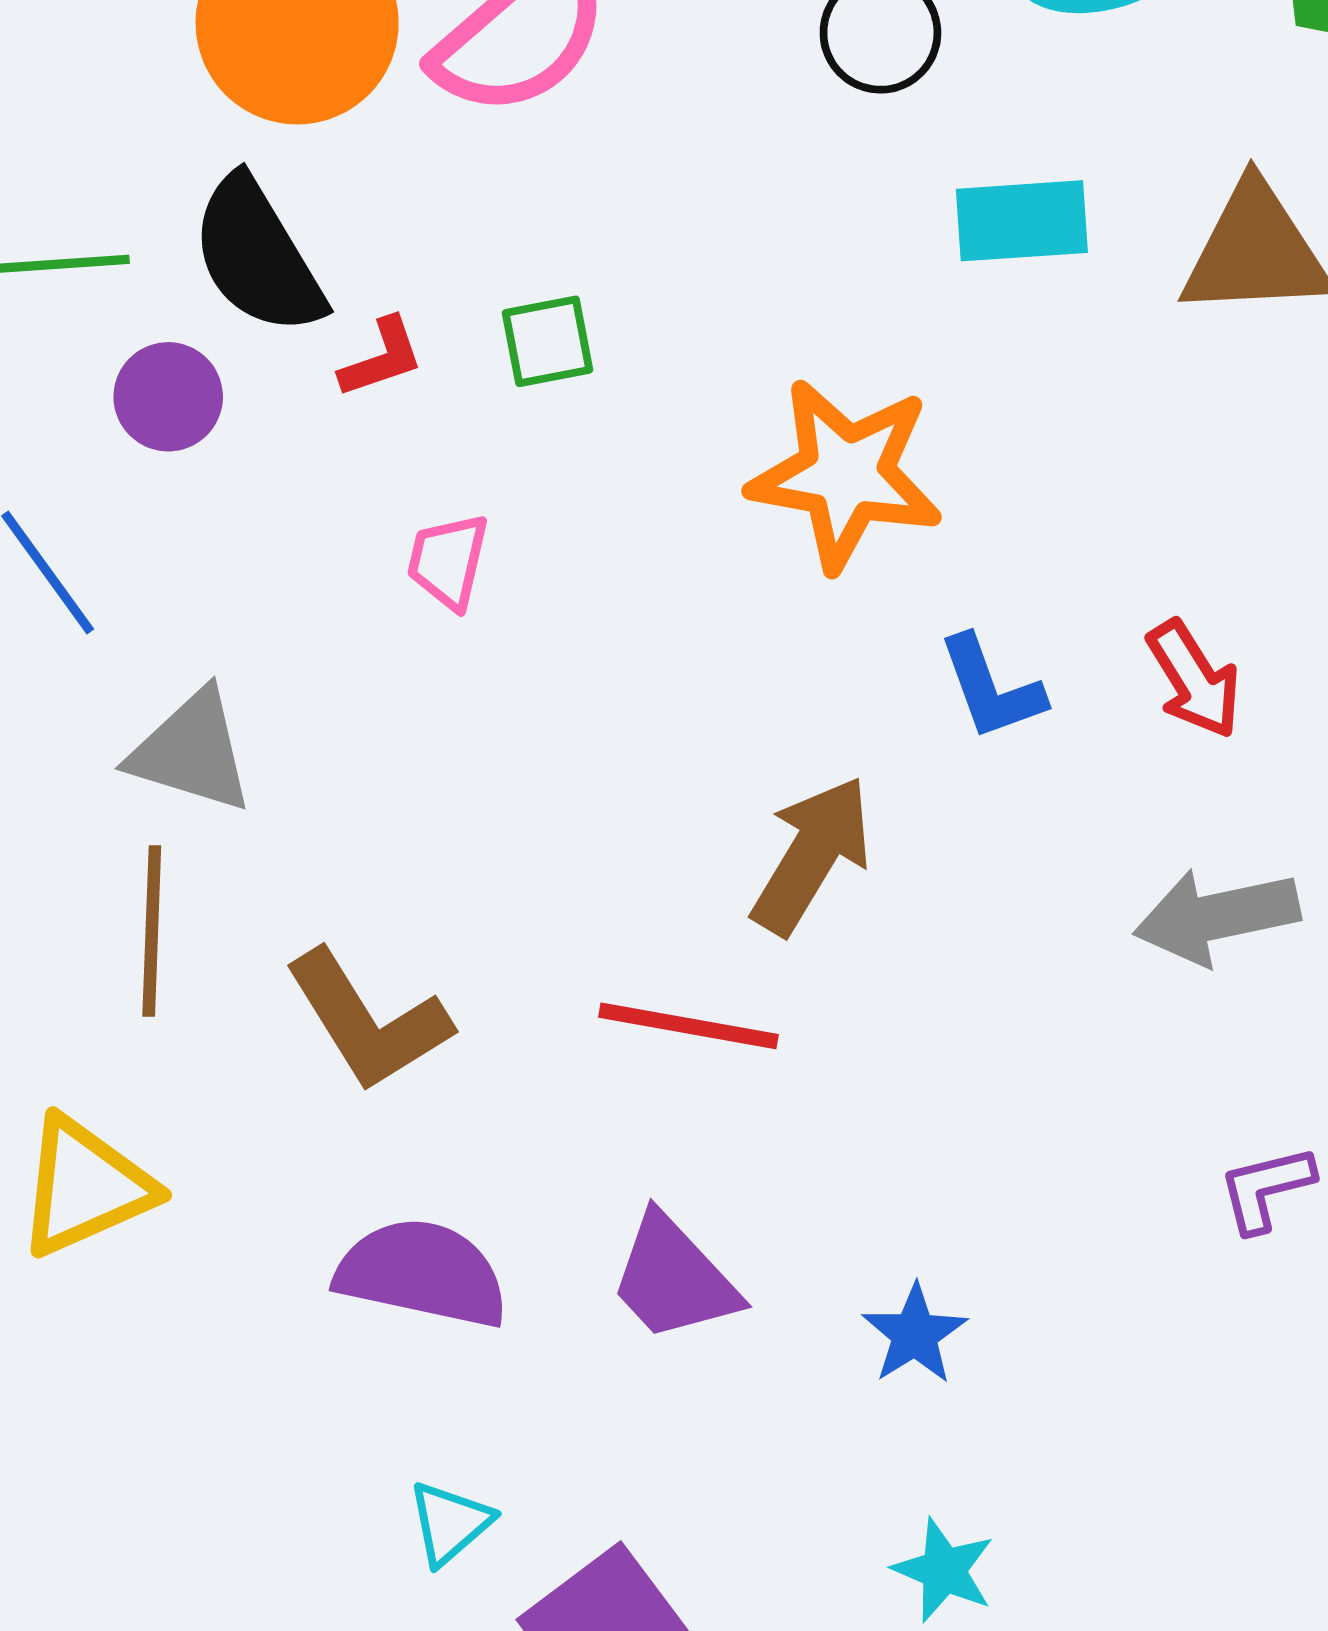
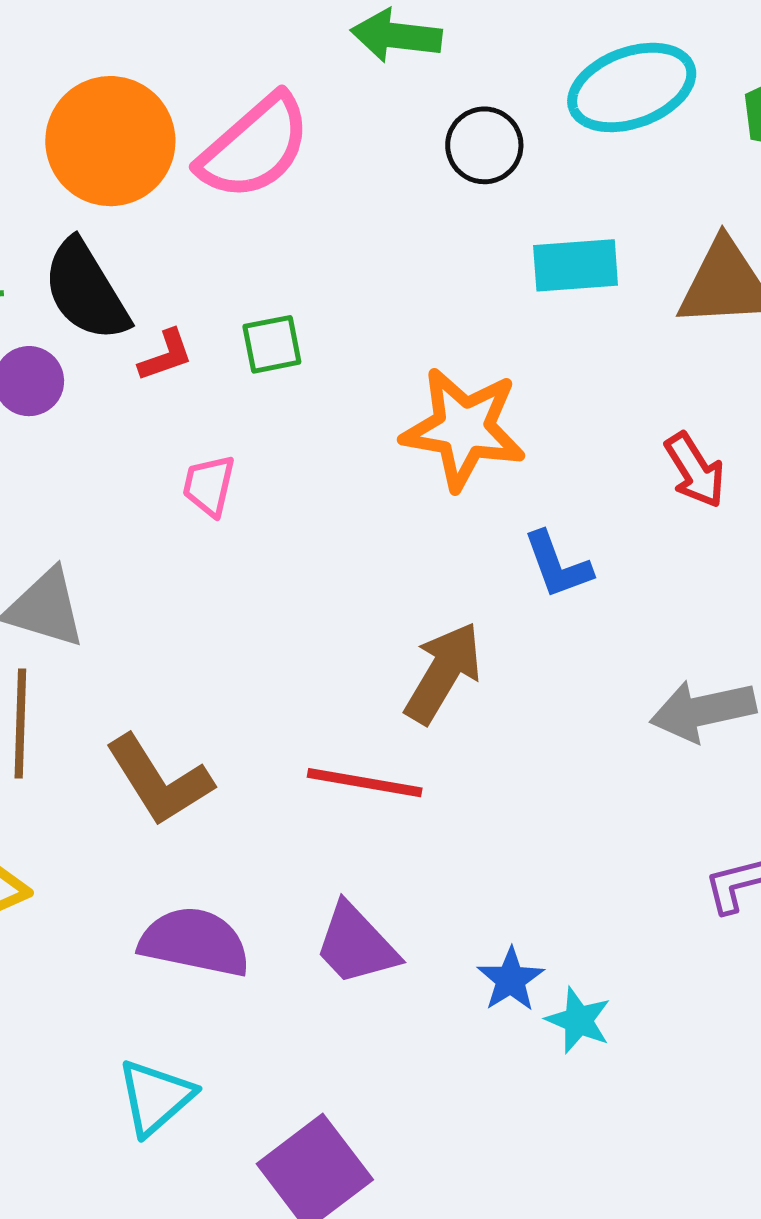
red arrow: (1194, 679) -> (695, 470), moved
cyan triangle: (450, 1523) -> (156, 1097), moved, size x1.4
cyan star: (944, 1570) -> (578, 1020), moved

